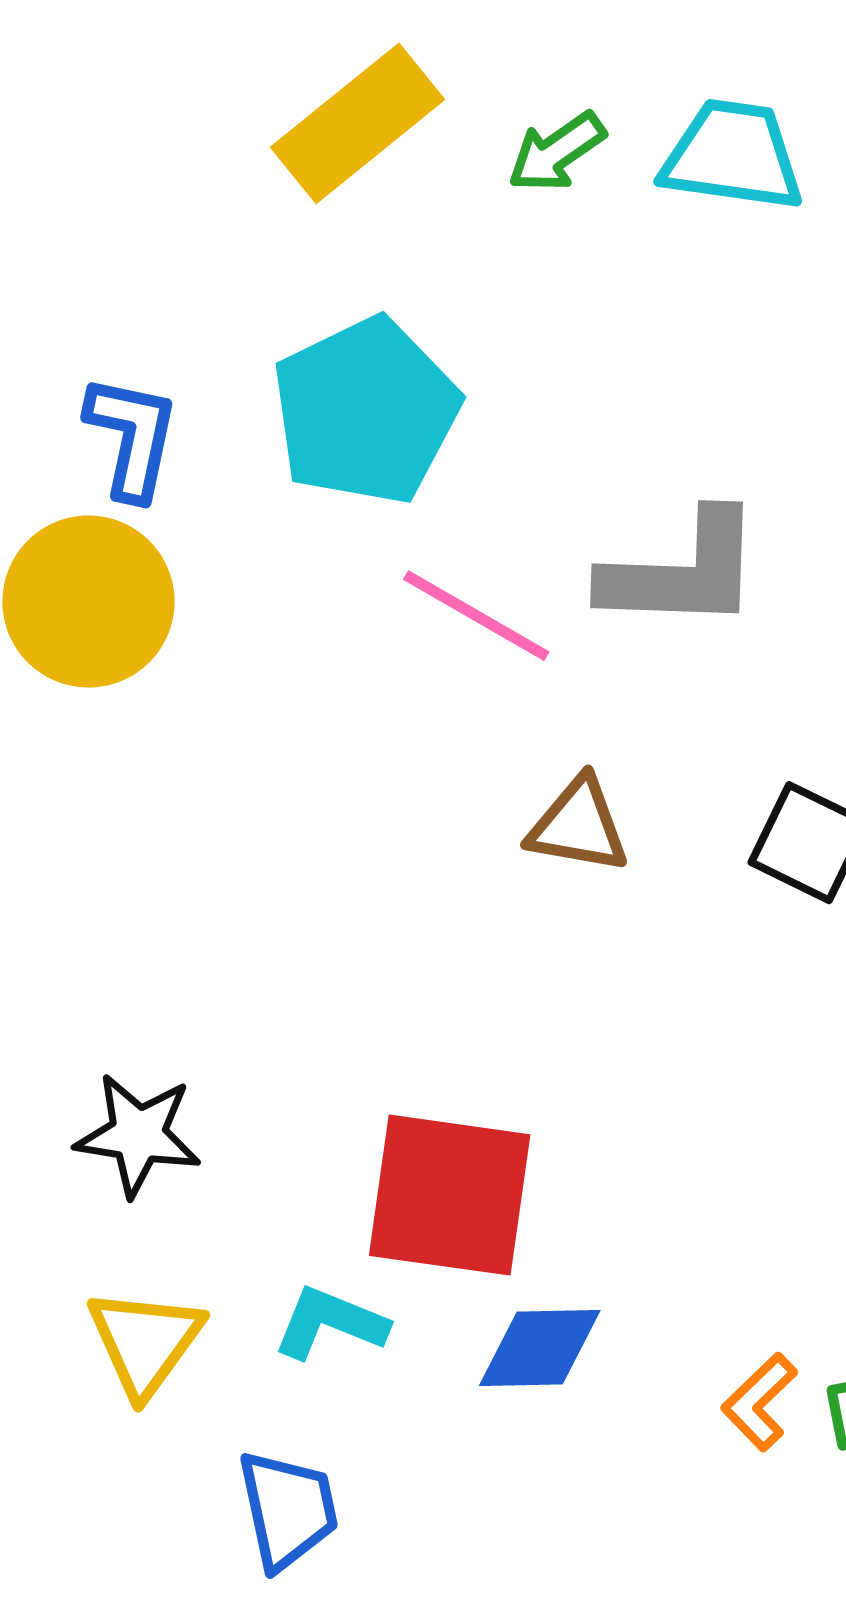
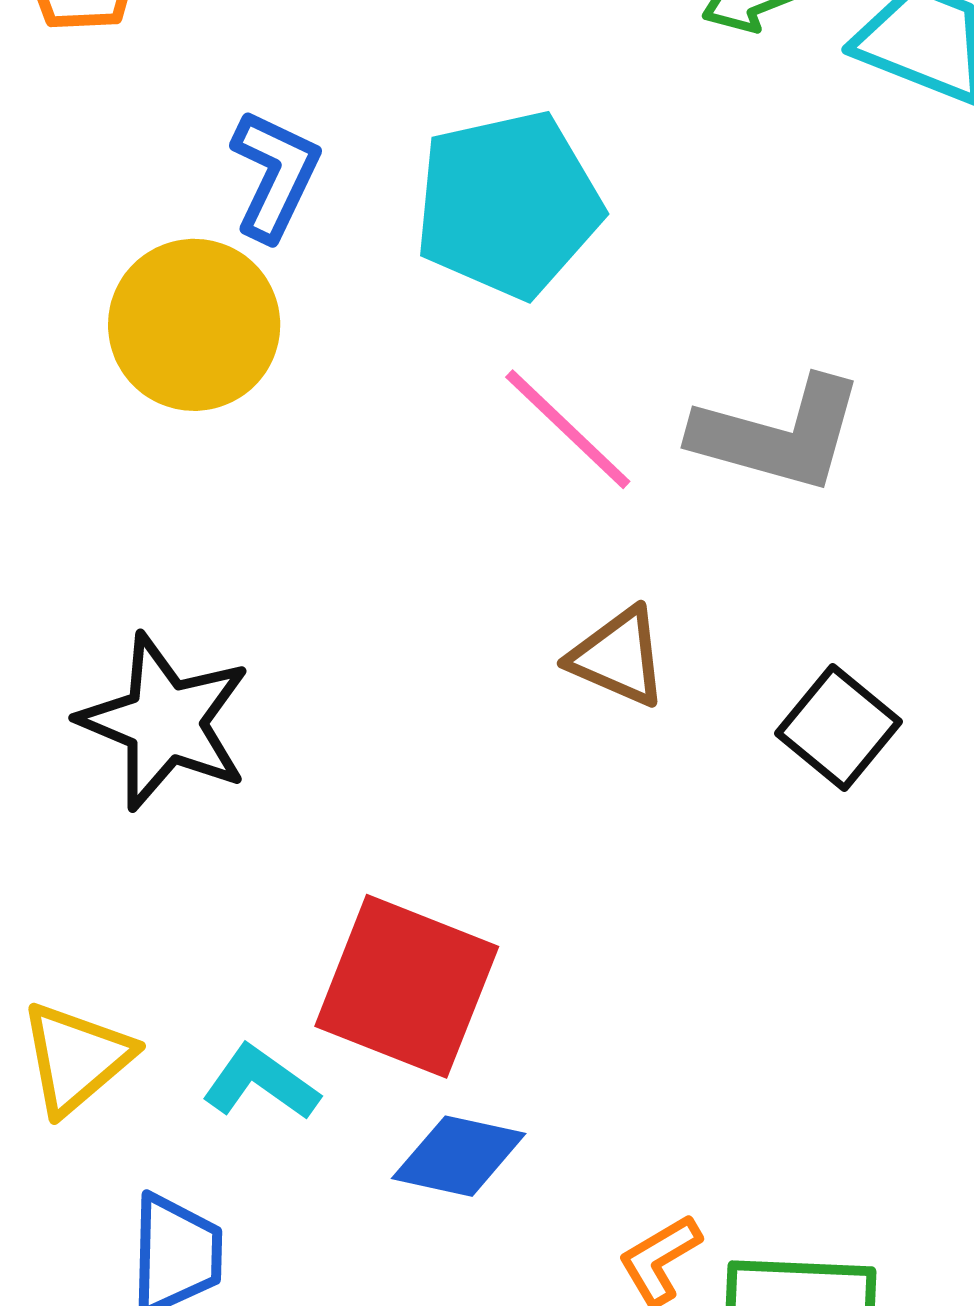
black star: (138, 1135) -> (165, 722), moved, size x1.4

